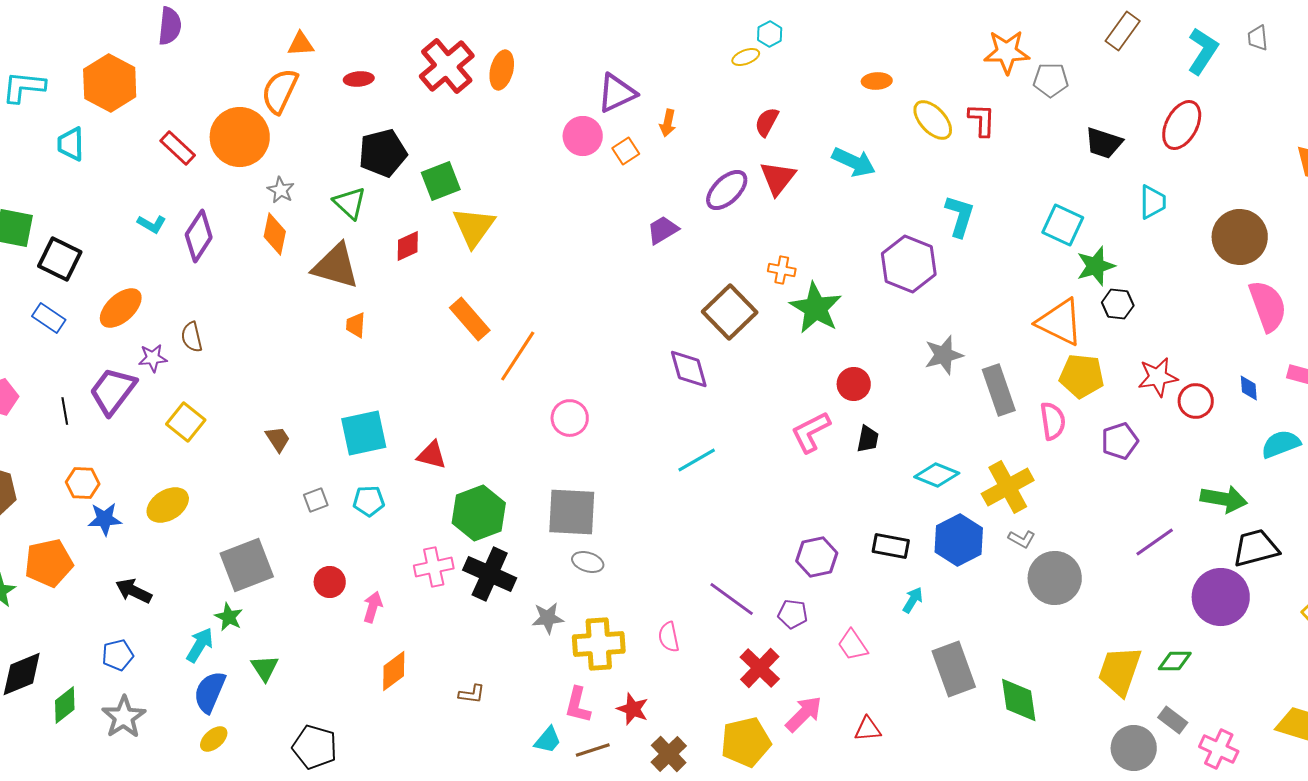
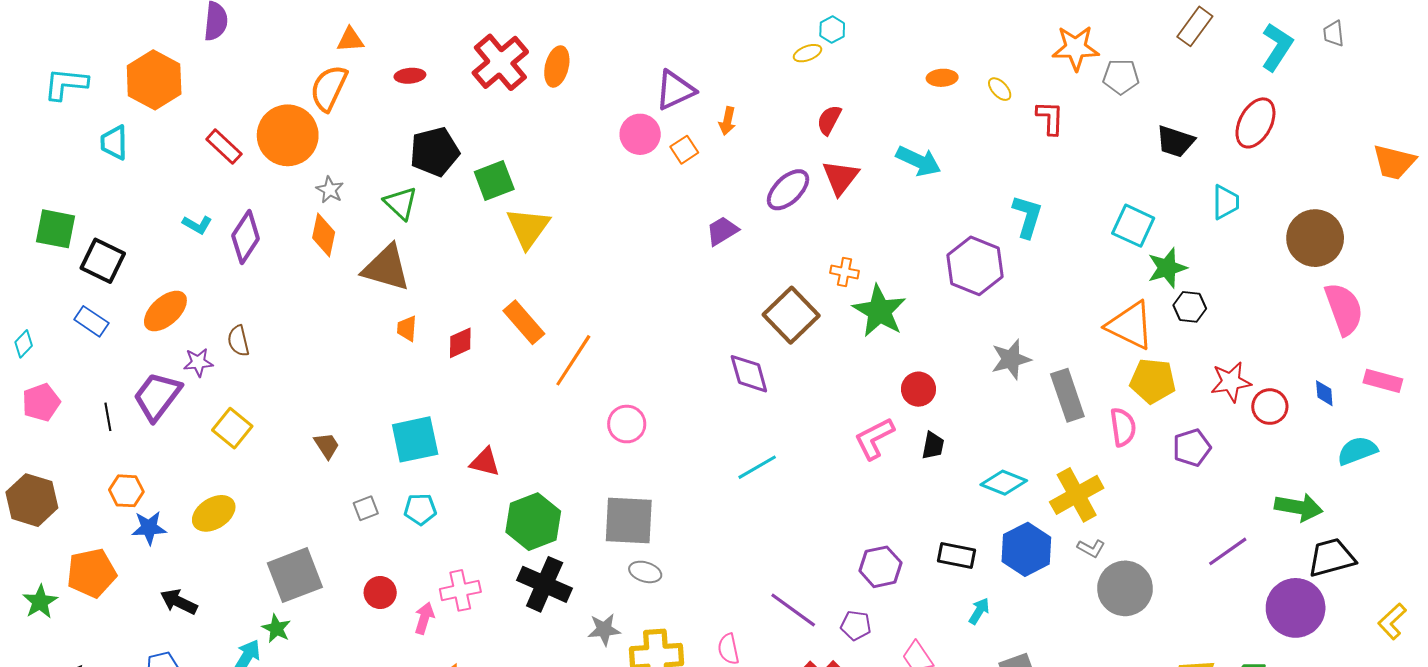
yellow ellipse: (933, 120) -> (1000, 89), moved, size x0.6
red diamond: (408, 246) -> (460, 343), moved
pink cross: (434, 567) -> (460, 590), moved

